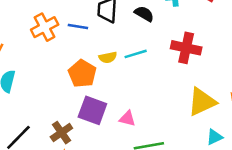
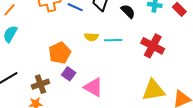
orange pentagon: (82, 73) -> (60, 53), moved
purple square: (92, 110) -> (69, 74), size x0.6
pink triangle: (127, 119) -> (93, 87), size x1.5

